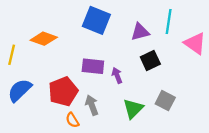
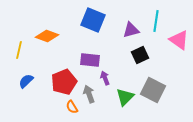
purple arrow: (117, 75) -> (105, 78), moved
blue semicircle: (20, 90) -> (26, 81), size x0.7
gray square: (165, 101) -> (153, 90), size x1.4

